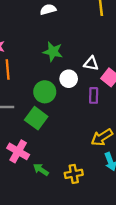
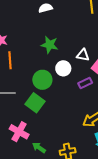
purple rectangle: (94, 95) -> (85, 83), turned 64

